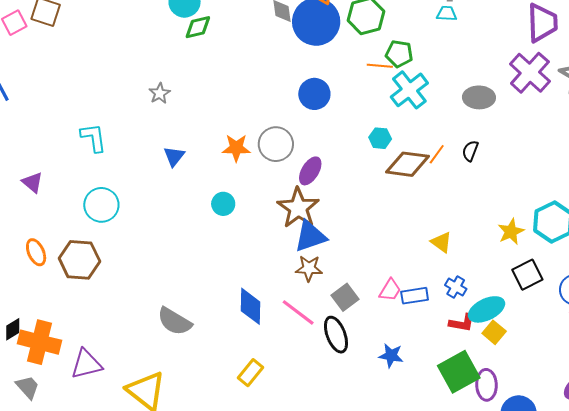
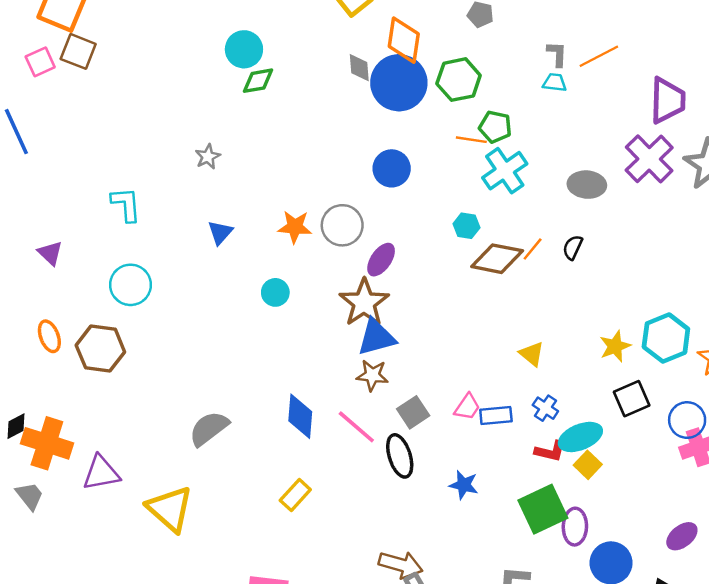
gray semicircle: (174, 321) -> (209, 428), turned 108

